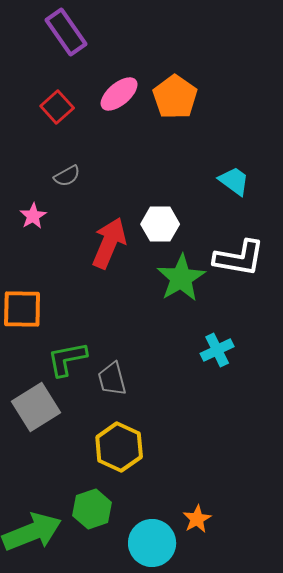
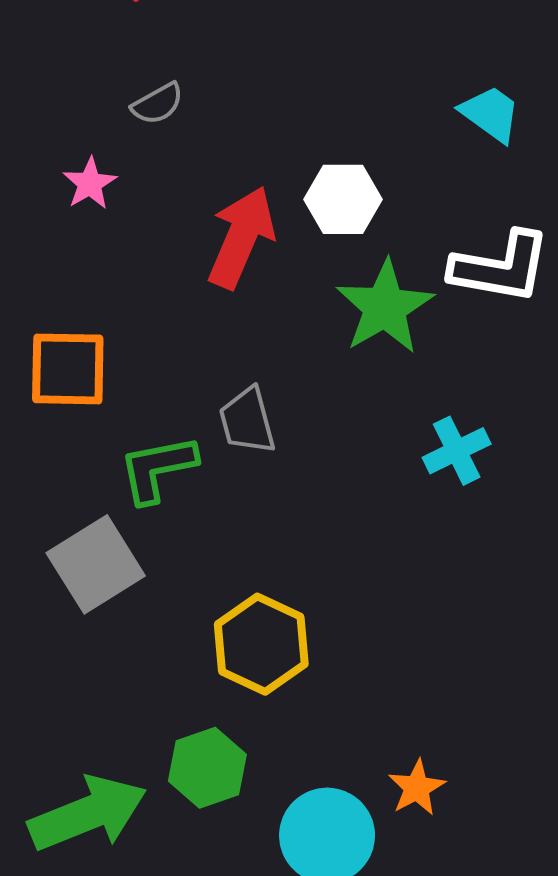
gray trapezoid: (112, 379) -> (247, 421), moved

